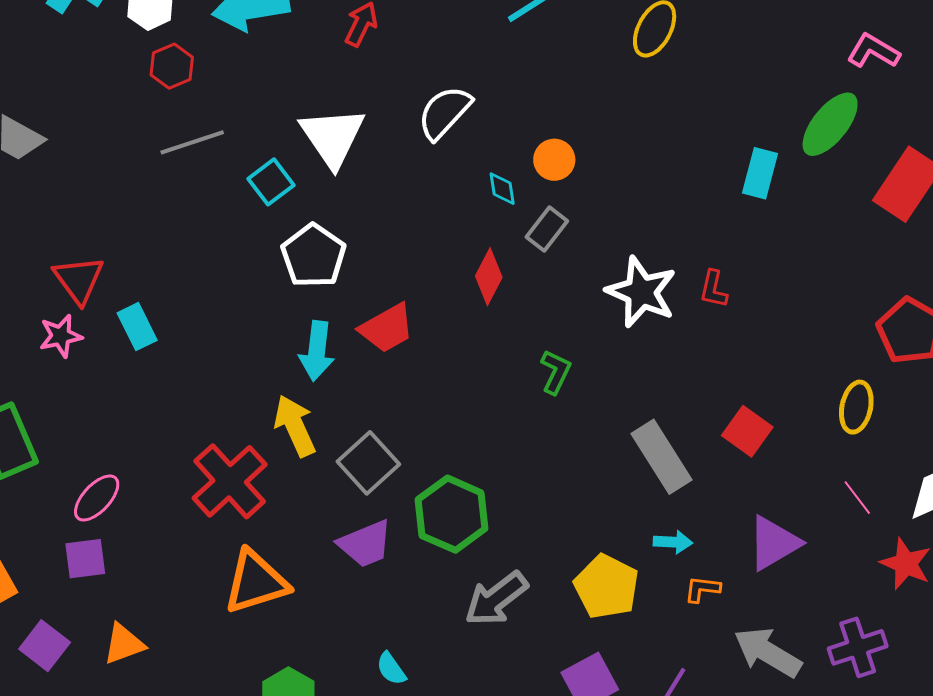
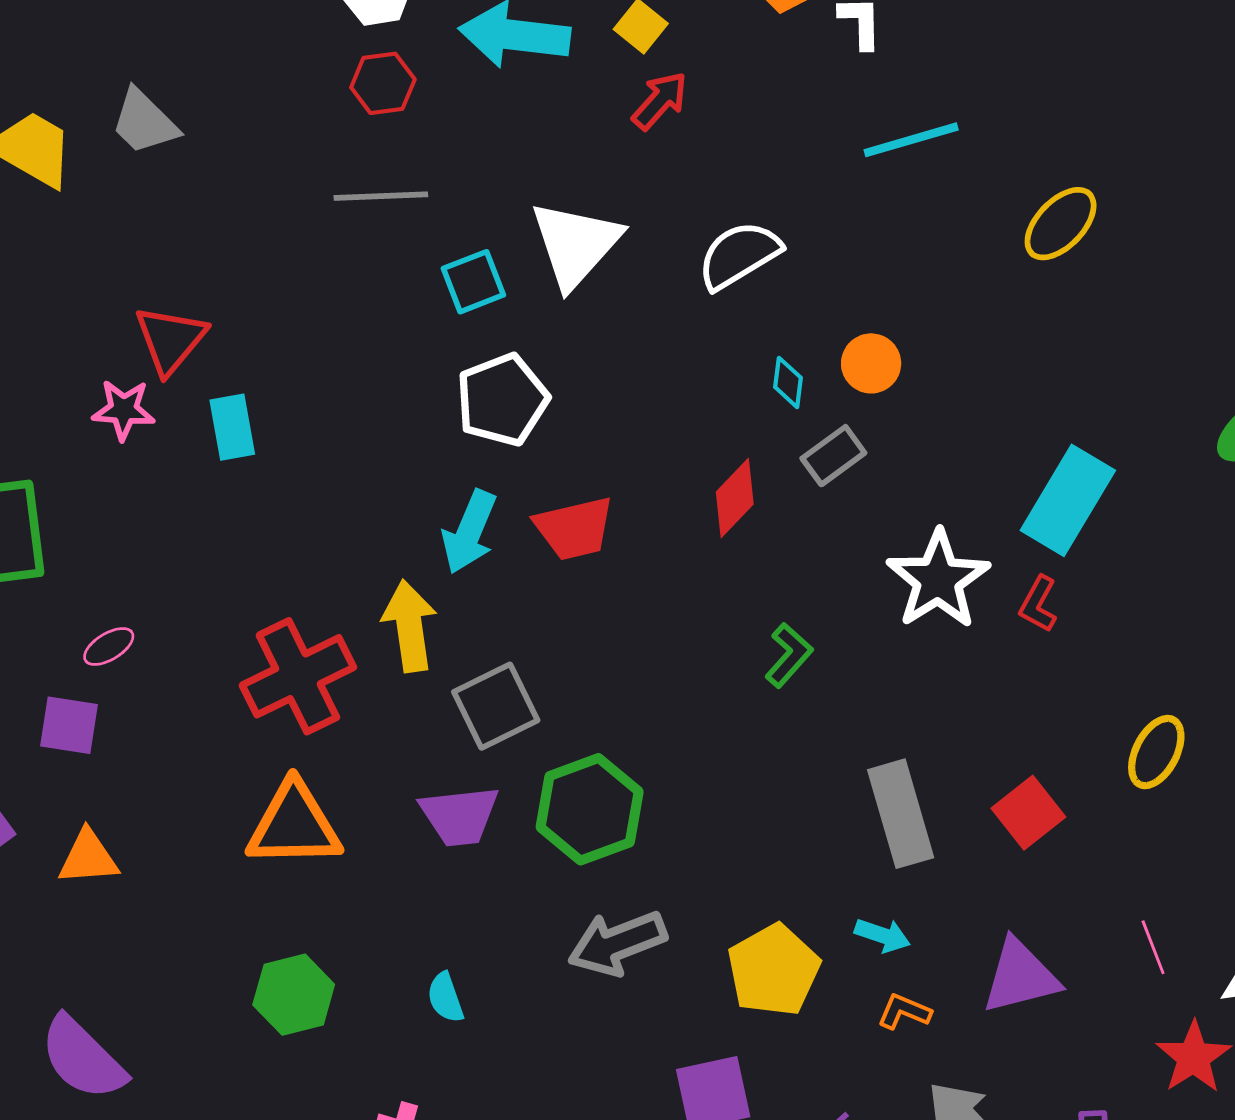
cyan rectangle: (760, 173) -> (1068, 500), moved, size x1.5
yellow ellipse: (856, 407) -> (1156, 752), moved
pink ellipse: (97, 498) -> (109, 646), size x0.7

